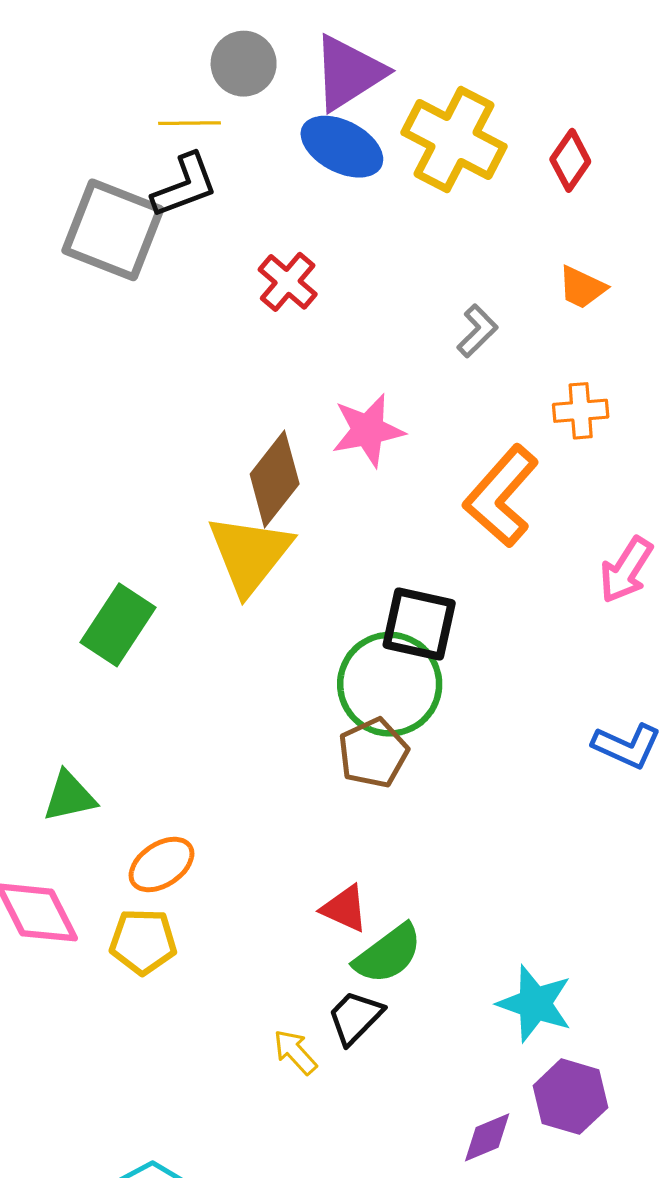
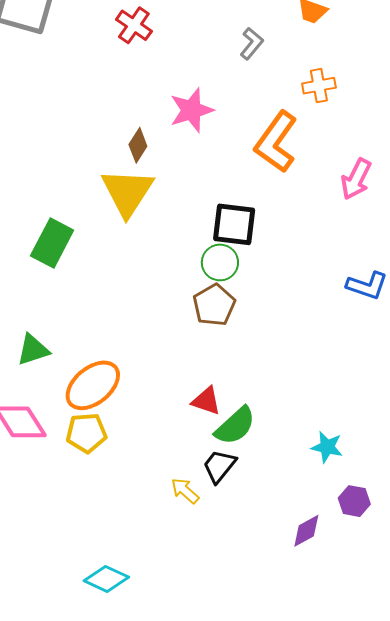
brown diamond: (275, 479) -> (138, 145), size x0.6
green circle: (390, 684) -> (220, 262), size x0.6
orange ellipse: (162, 865) -> (93, 385), size x1.4
cyan star: (535, 1004) -> (327, 447), size x0.7
purple hexagon: (570, 1097) -> (354, 501), size x0.7

